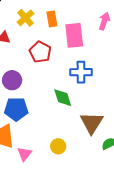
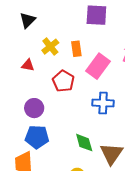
pink rectangle: (74, 35) -> (98, 66), turned 40
green diamond: (63, 98) -> (84, 143), moved

